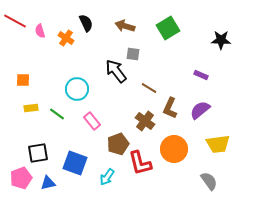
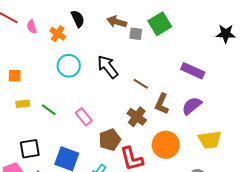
black star: (221, 40) -> (226, 34), moved
gray square: (133, 54) -> (136, 34), moved
purple rectangle: (201, 75) -> (193, 71), size x1.6
cyan circle: (77, 89) -> (69, 66), moved

